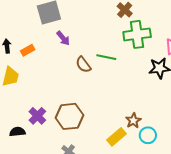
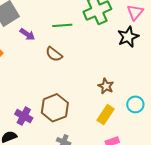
green line: (106, 57) -> (62, 25), moved
brown star: (133, 121) -> (106, 86), moved

